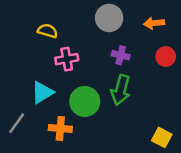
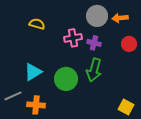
gray circle: (109, 18) -> (97, 16), moved
pink cross: (67, 59) -> (73, 38), moved
gray line: (17, 123) -> (13, 96), turned 30
orange cross: (60, 128) -> (36, 105), moved

